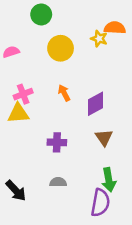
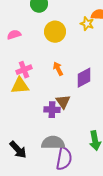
brown triangle: (104, 138) -> (63, 102), moved
gray semicircle: (58, 182) -> (53, 143), size x1.6
purple semicircle: (100, 203) -> (64, 159), moved

